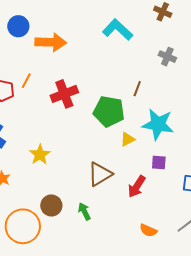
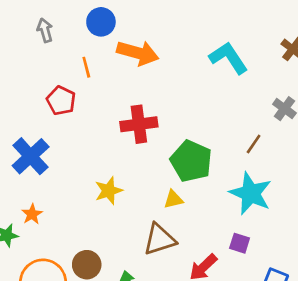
orange line: (26, 81) -> (86, 67), moved, turned -56
brown line: (137, 89) -> (254, 144), moved
yellow triangle: (128, 139) -> (173, 199), moved
yellow star: (40, 155) -> (109, 191), moved

